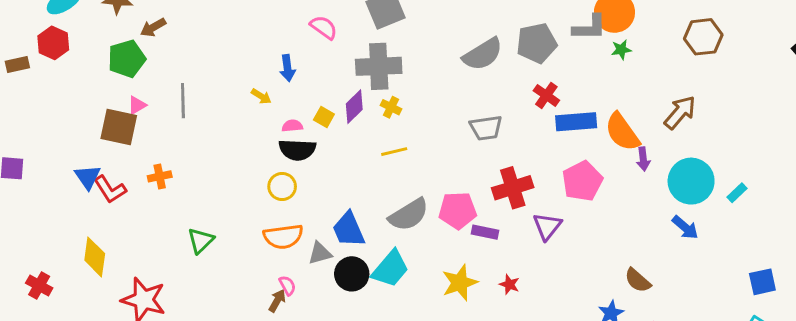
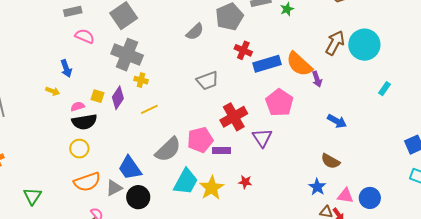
gray semicircle: (483, 54) -> (195, 32), size x0.7
gray cross: (379, 66) -> (127, 55), turned 36
purple diamond: (354, 107) -> (118, 98), moved
cyan circle: (691, 181) -> (364, 45), moved
blue arrow: (685, 228) -> (337, 121), moved
cyan trapezoid: (390, 269) -> (186, 182), moved

